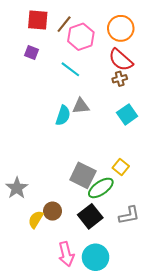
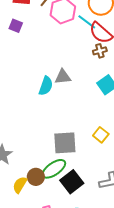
cyan line: (70, 69) -> (87, 22), moved
gray square: (83, 175) -> (65, 143), turned -30
green ellipse: (101, 188) -> (54, 169), moved

